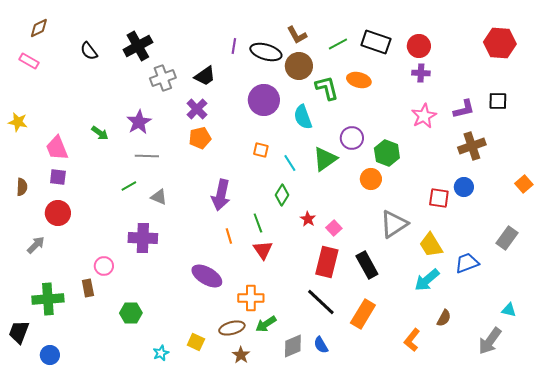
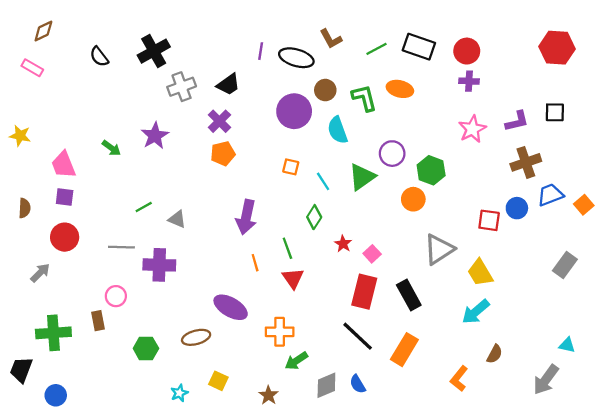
brown circle: (299, 66) -> (325, 90), moved, size x0.7
gray line: (147, 156) -> (121, 247), moved
blue trapezoid: (467, 263) -> (550, 195), moved
brown ellipse: (232, 328) -> (196, 337), moved

